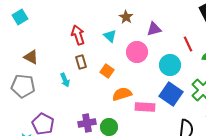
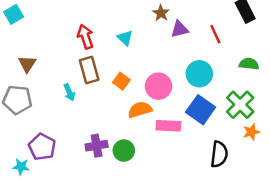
brown star: (126, 17) -> (161, 13), moved
red line: (188, 44) -> (215, 34), moved
pink circle: (137, 52) -> (158, 86), moved
brown triangle: (31, 57) -> (27, 64), turned 35
brown rectangle: (81, 62) -> (89, 70), size x1.5

